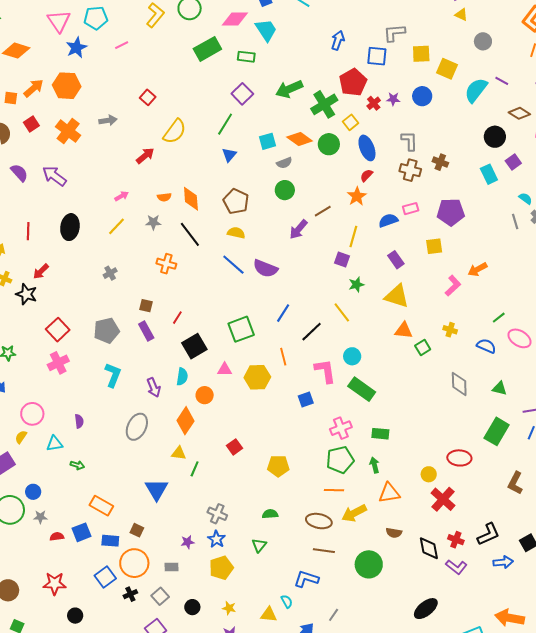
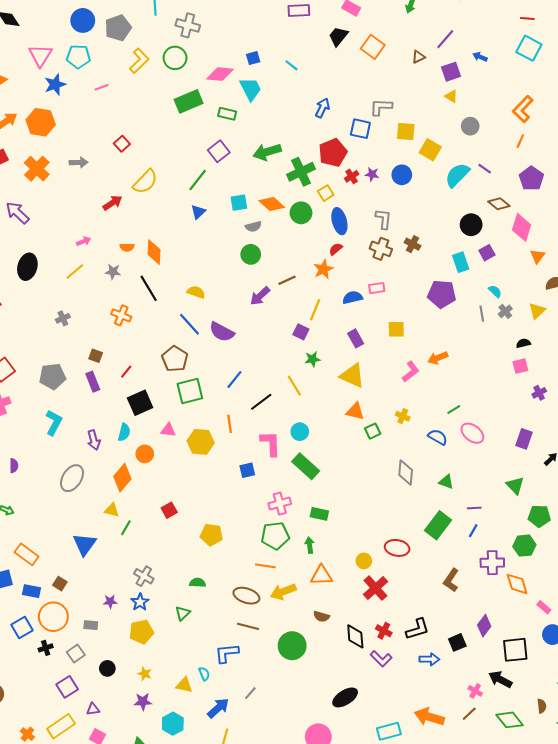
brown pentagon: (236, 201) -> (175, 359), moved
purple pentagon: (451, 212) -> (442, 294), moved
blue L-shape: (306, 579) -> (227, 653), turned -30

